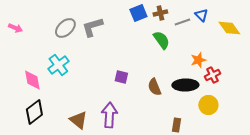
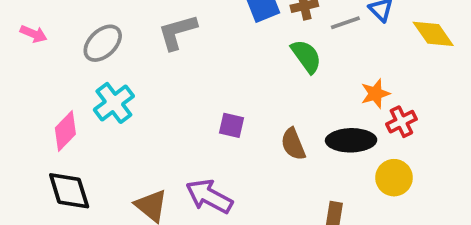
gray ellipse: (65, 28) -> (103, 43), moved
pink diamond: (32, 80) -> (65, 131), turned 55
black diamond: (34, 112) -> (69, 191), turned -70
purple arrow: (109, 115) -> (209, 196), turned -65

